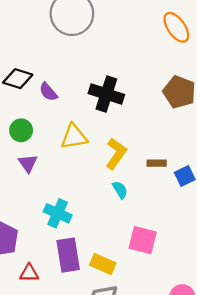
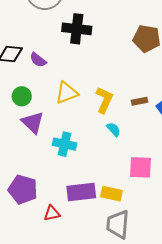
black cross: (106, 94) -> (77, 29), moved
purple triangle: (28, 163) -> (33, 122), size x1.4
cyan cross: (58, 213) -> (65, 144), moved
purple rectangle: (68, 255) -> (81, 192), turned -76

